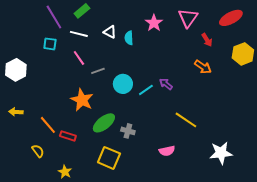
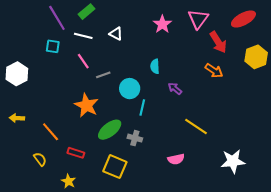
cyan semicircle: (129, 38) -> (155, 66), moved
red arrow: (207, 40) -> (218, 42), size x1.5
cyan line: (146, 90) -> (142, 107), moved, turned -42
red rectangle: (68, 136) -> (76, 153), moved

